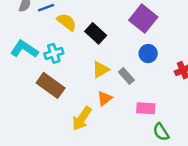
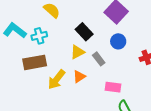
black rectangle: (96, 33) -> (84, 32), moved
brown rectangle: (51, 85) -> (35, 62), turned -50
yellow arrow: (82, 118) -> (57, 79), moved

